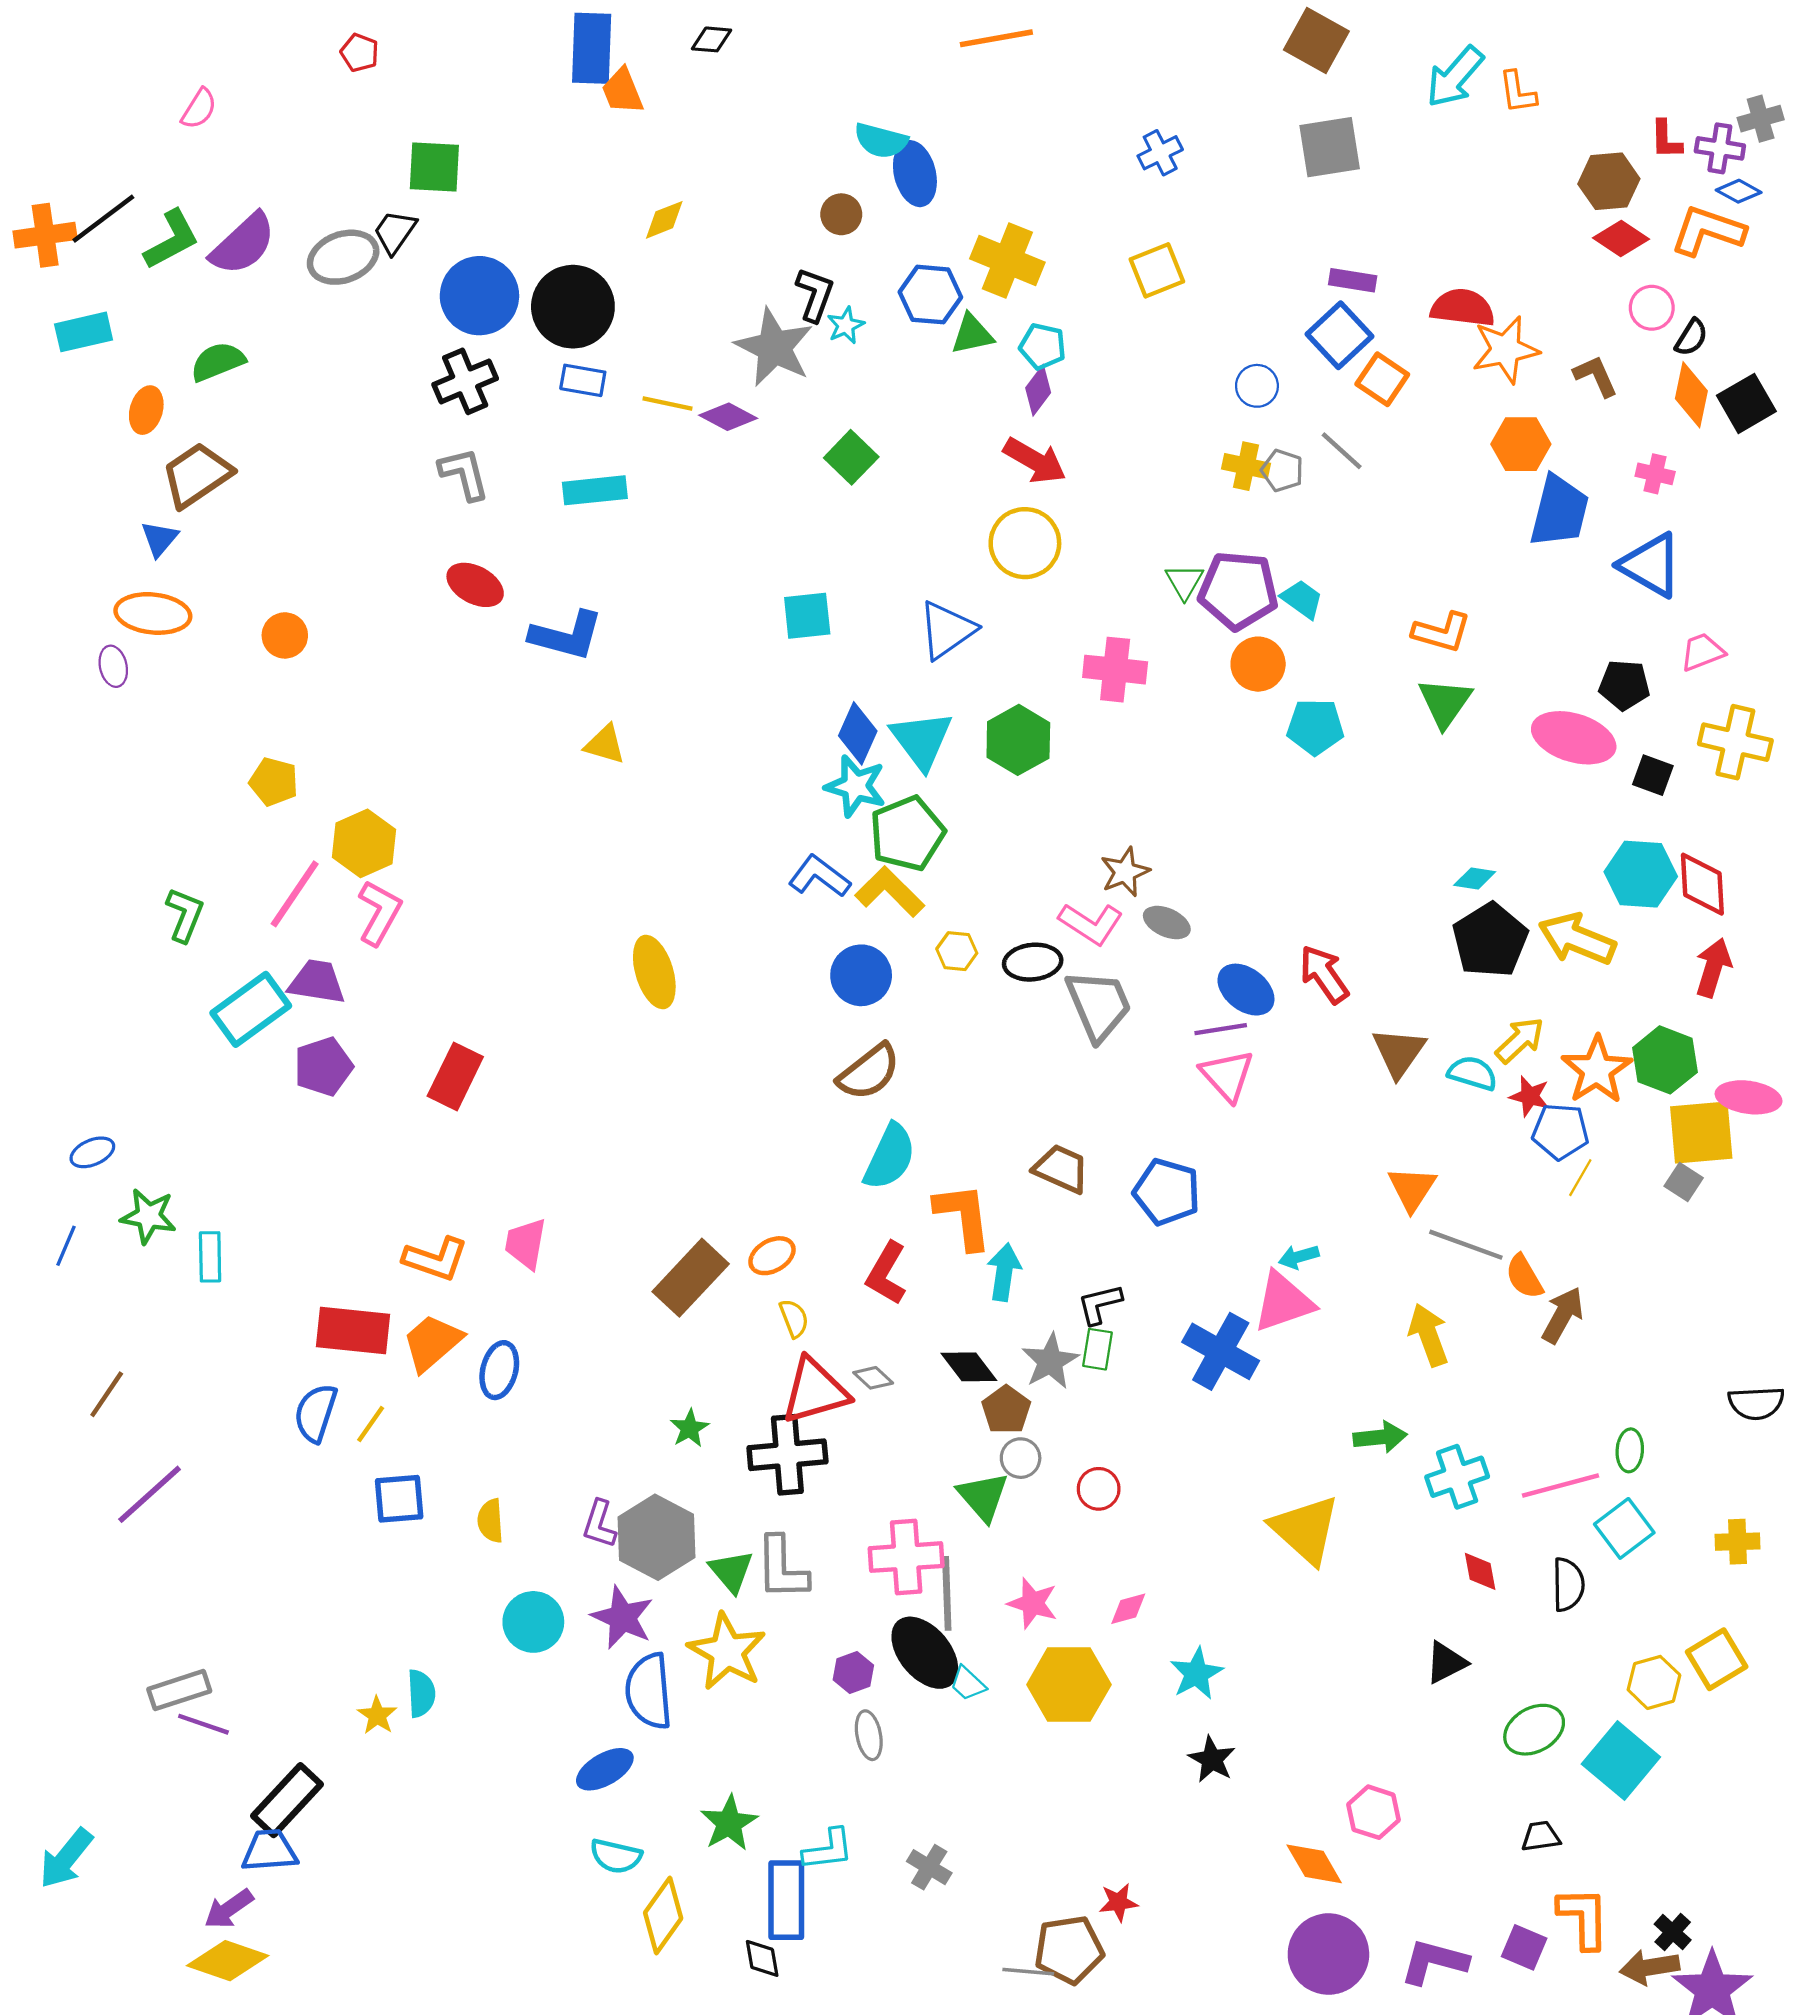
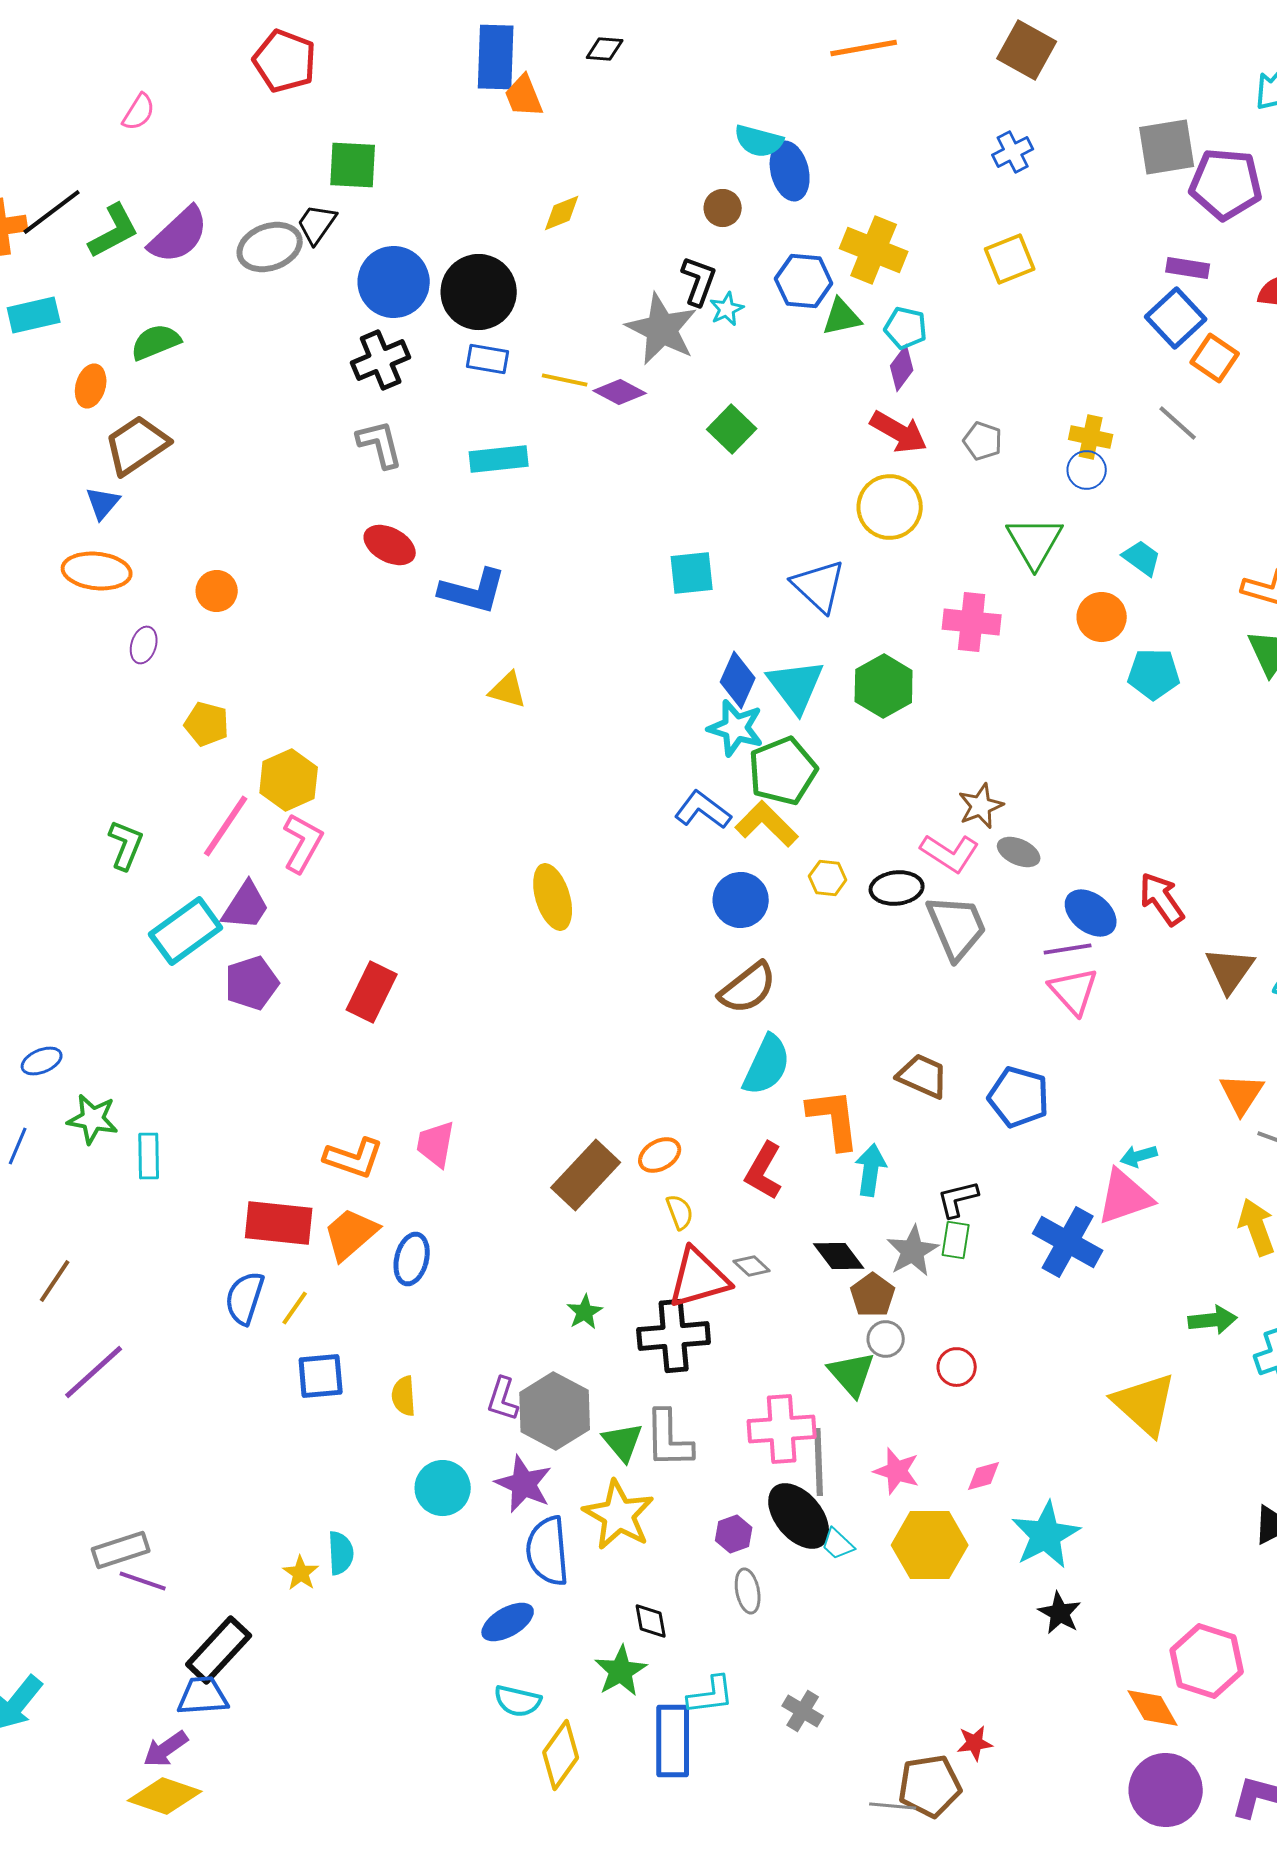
brown square: (1316, 41) -> (1027, 50), moved
red pentagon: (360, 53) -> (285, 61), size x1.8
blue circle: (1257, 386) -> (1087, 470), moved
gray pentagon: (1282, 471) -> (983, 441), moved
green triangle: (1184, 582) -> (1035, 542), size x1.6
purple pentagon: (1238, 590) -> (1226, 184), moved
blue triangle: (947, 630) -> (819, 586), turned -42
purple ellipse: (113, 666) -> (144, 645), moved, turned 30
purple trapezoid: (317, 982) -> (246, 906), turned 114
cyan star: (1196, 1674) -> (1046, 1535), size x1.4
pink hexagon: (1374, 1812) -> (1207, 1661), size x1.5
black diamond: (762, 1958) -> (651, 1621), moved

